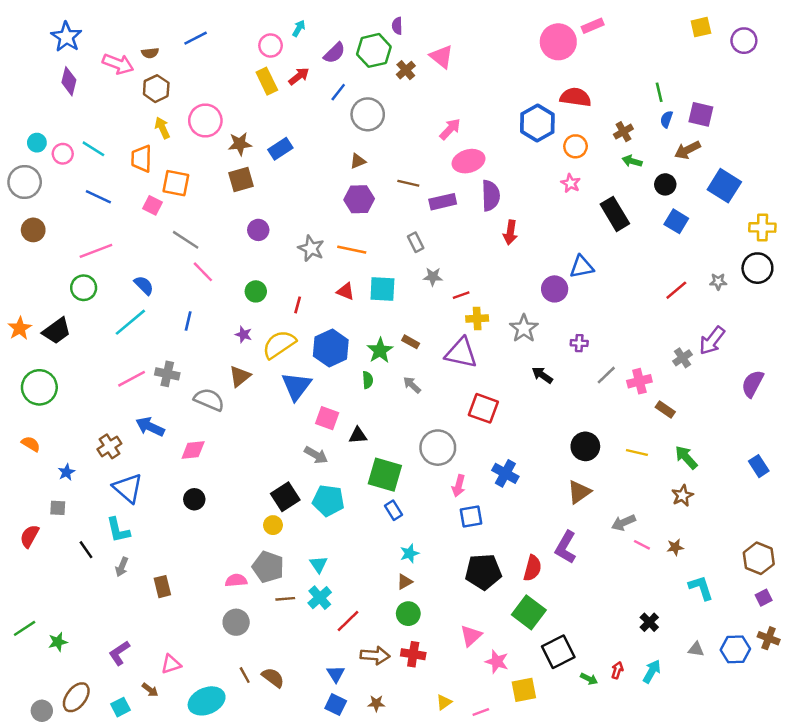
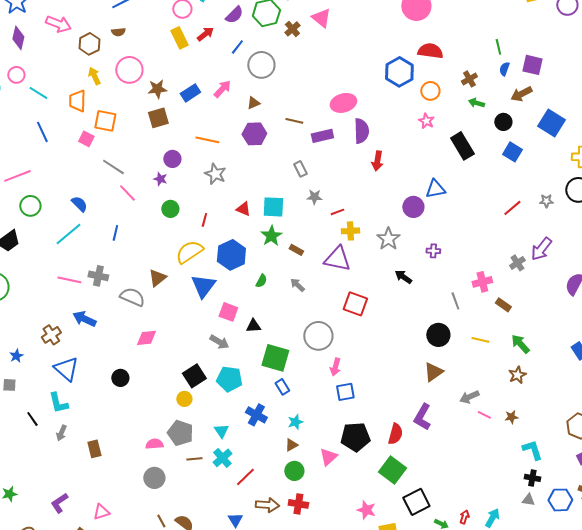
brown semicircle: (150, 53) -> (118, 32), moved
pink arrow: (450, 129) -> (222, 89), moved
pink circle: (63, 154) -> (16, 75), moved
blue line: (98, 197) -> (42, 132), turned 40
orange line: (352, 250) -> (207, 140), moved
pink line: (96, 251) -> (17, 176), moved
purple star: (243, 334) -> (160, 179), moved
green star: (380, 350) -> (271, 236), moved
gray line: (606, 375) -> (455, 301), moved, turned -66
pink line: (132, 379) -> (69, 280), turned 40
green semicircle: (368, 380) -> (261, 281), turned 32
pink diamond: (193, 450) -> (146, 338), moved
blue cross: (505, 473) -> (256, 415), moved
black cross: (649, 622) -> (532, 478), moved, turned -35
pink triangle: (471, 636) -> (328, 457), moved

